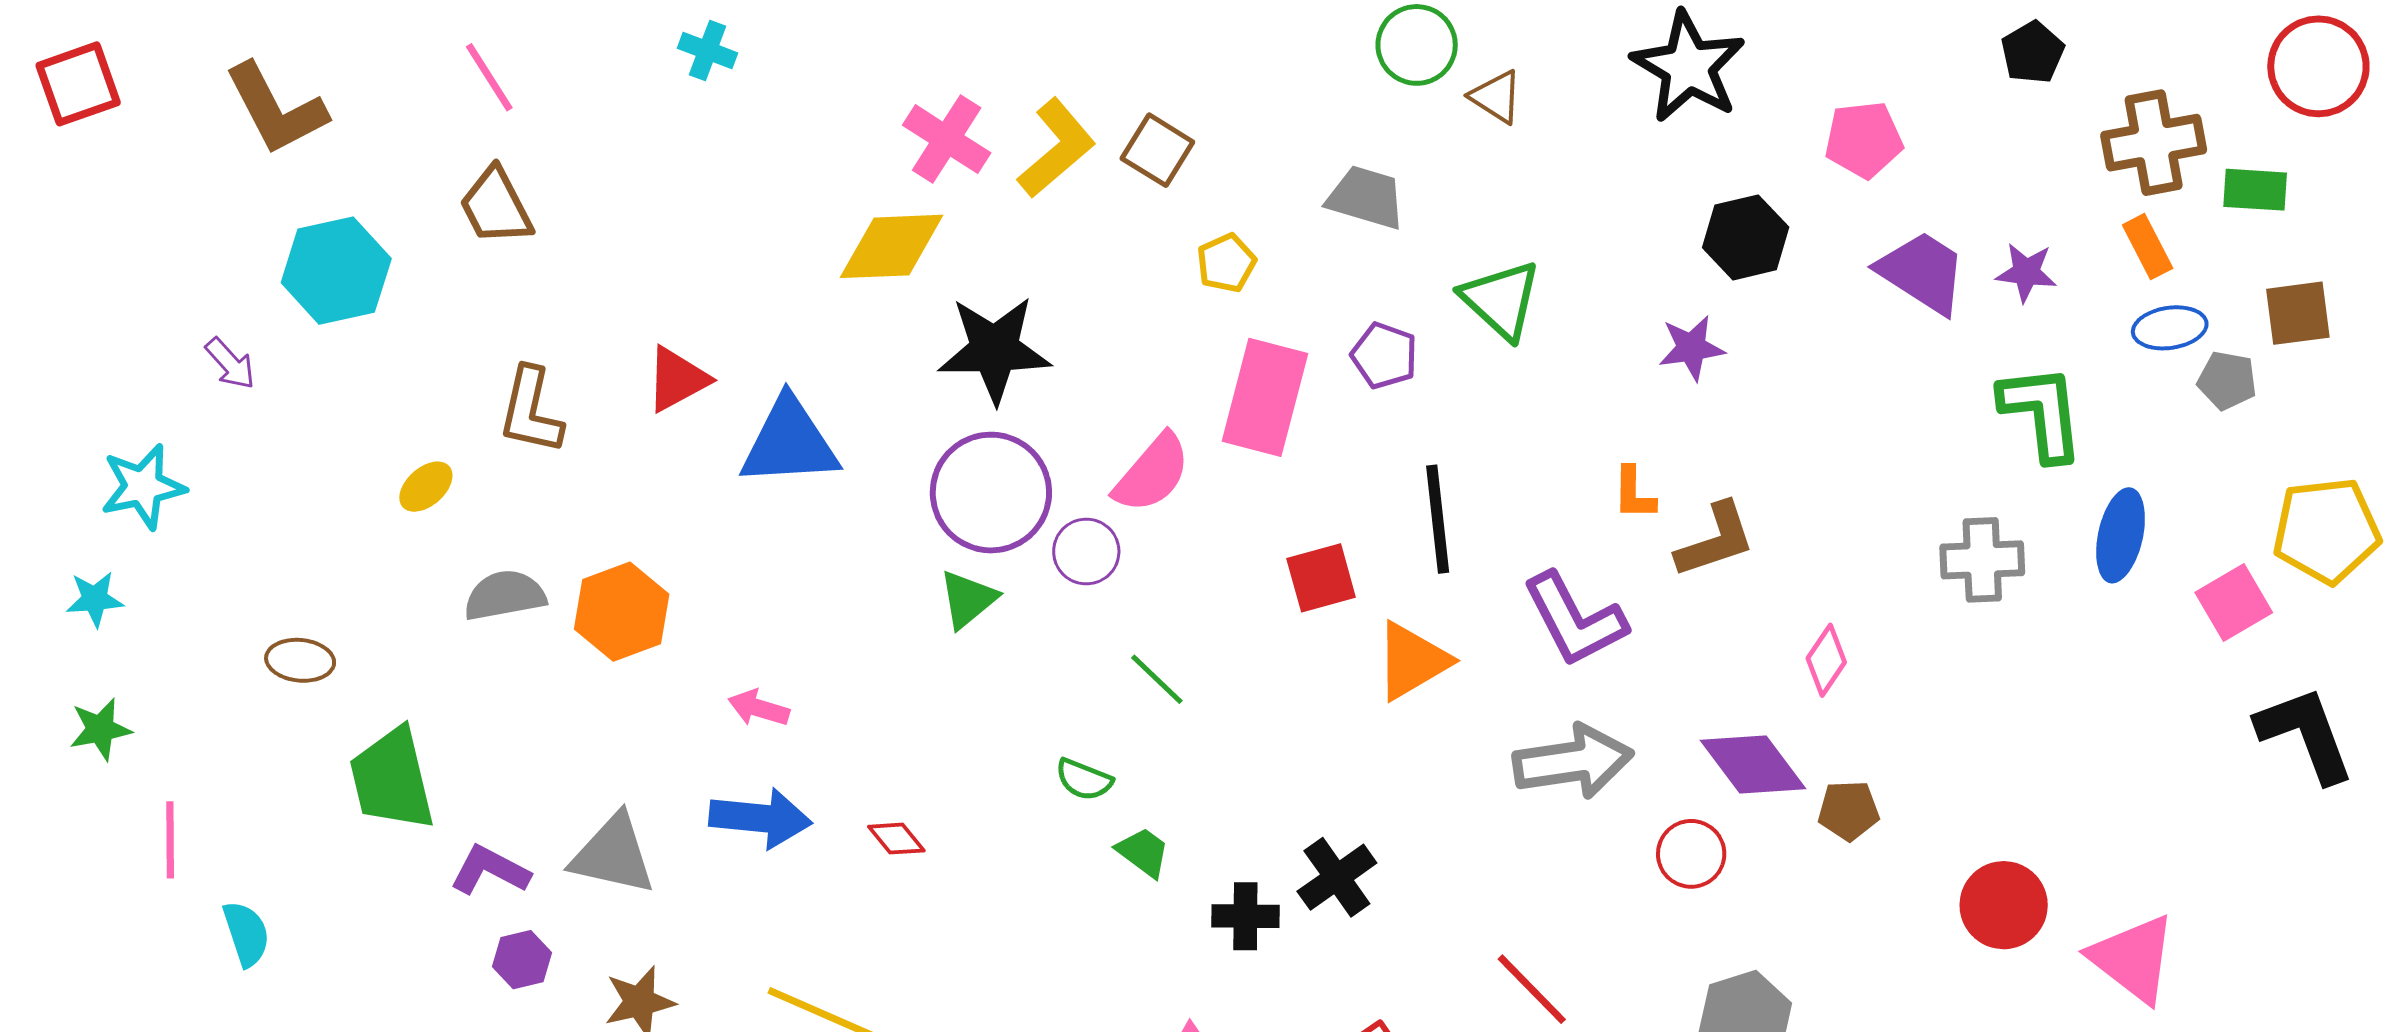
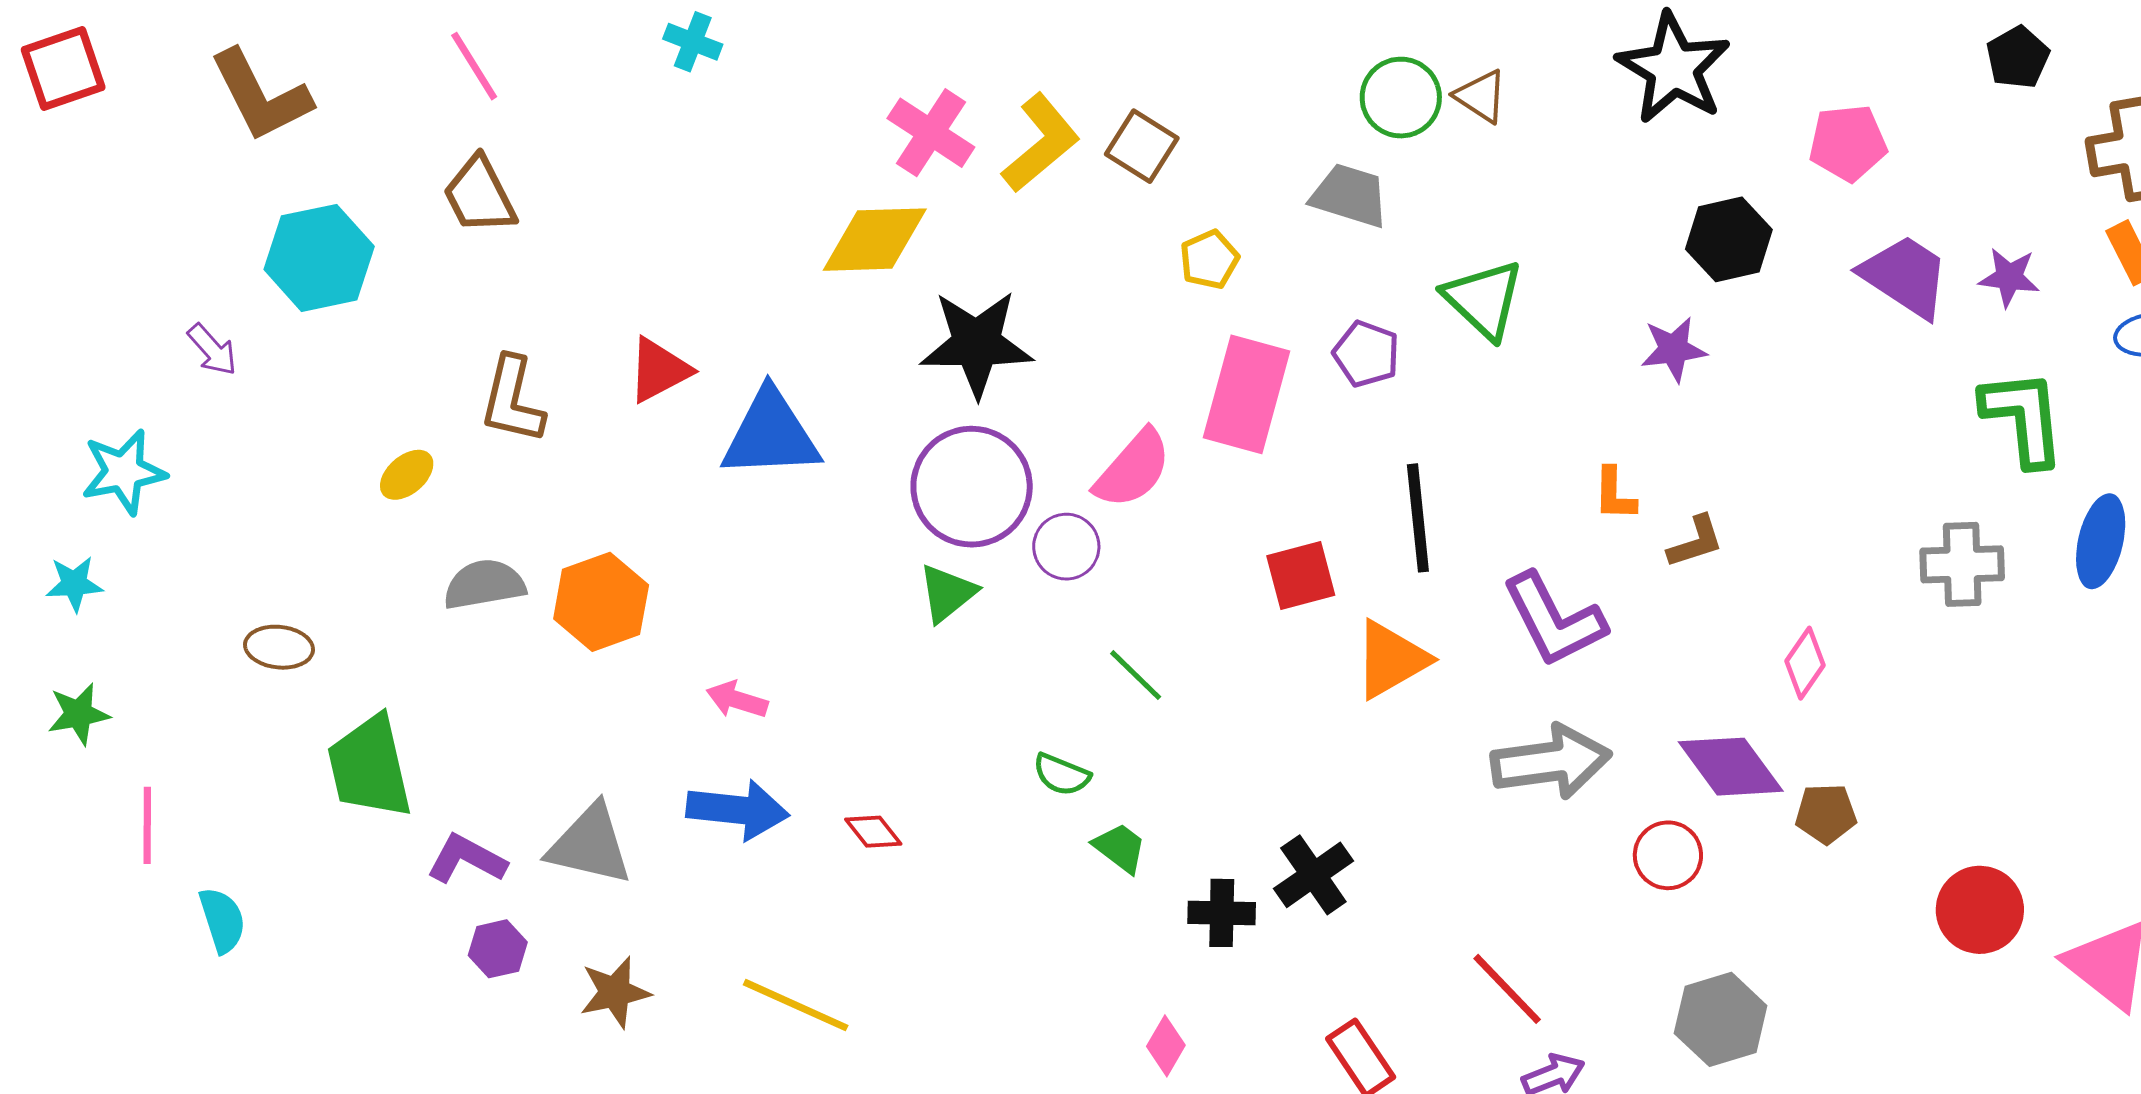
green circle: (1417, 45) -> (1401, 98), moved
brown L-shape: (1715, 540) -> (1696, 542), size x0.7

